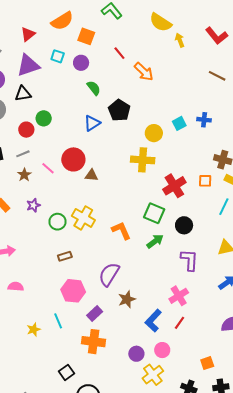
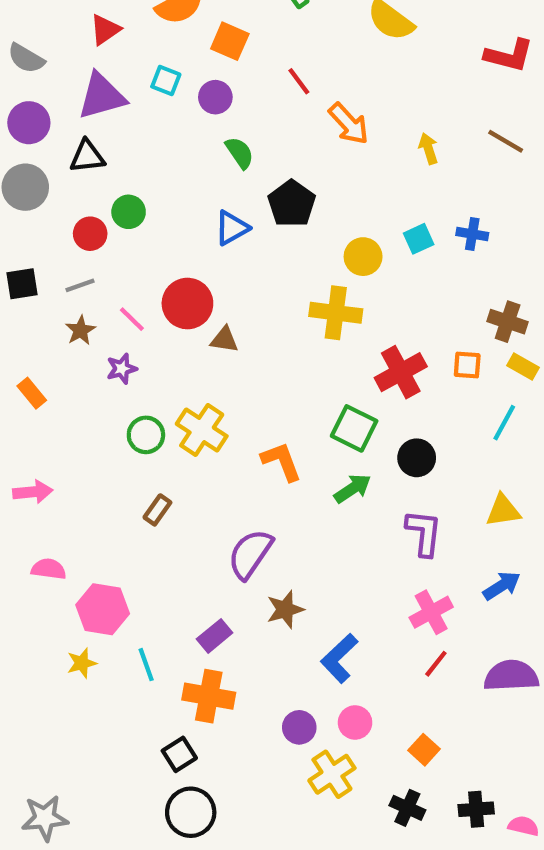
red L-shape: (217, 36) -> (509, 55), turned -40
yellow arrow: (180, 40) -> (428, 149), moved
purple star: (33, 205) -> (122, 369), moved
brown rectangle: (65, 256) -> (157, 510), turned -40
pink hexagon: (73, 291) -> (103, 609), moved
pink cross: (179, 296) -> (431, 612), moved
cyan line: (58, 321) -> (146, 665), moved
red line: (179, 323) -> (436, 664), moved
orange square: (207, 363) -> (424, 750), moved, turned -32
black square: (67, 372) -> (179, 754), moved

